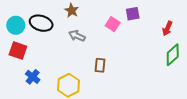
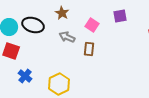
pink square: (113, 24) -> (92, 25), moved
brown rectangle: (100, 65) -> (89, 49), moved

